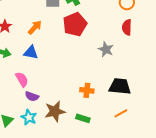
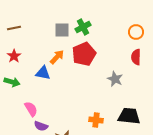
orange arrow: (35, 27) -> (57, 57), moved
blue triangle: (31, 52) -> (43, 73), moved

